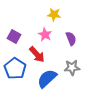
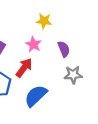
red arrow: (37, 55) -> (24, 68), turned -102
gray star: (72, 68) -> (73, 75), moved

